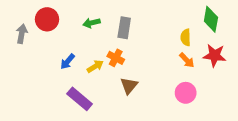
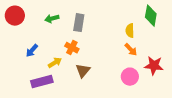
red star: (215, 55) -> (154, 66), moved
yellow arrow: (95, 66) -> (55, 63), moved
purple rectangle: (80, 99) -> (42, 82), turned -55

